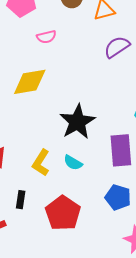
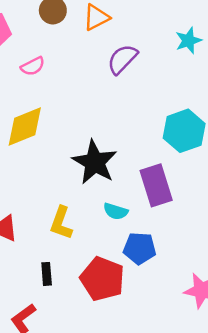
cyan semicircle: (73, 163) -> (116, 211), moved
blue pentagon: (118, 197) -> (140, 248), moved

